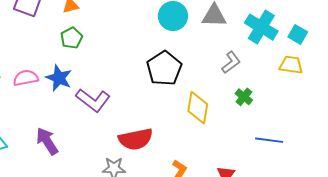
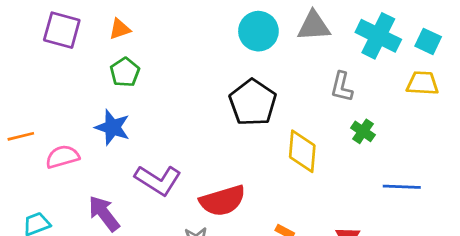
gray L-shape: (231, 62) -> (342, 87), turned 145
pink semicircle: (26, 78) -> (62, 157), moved
purple L-shape: (93, 100) -> (158, 180), moved

